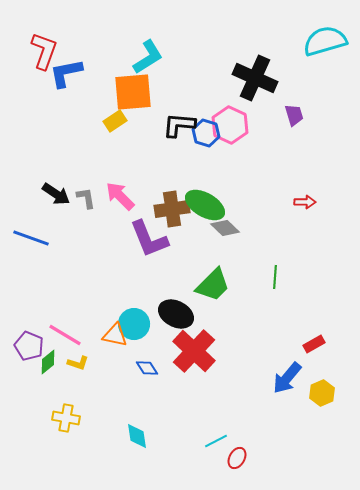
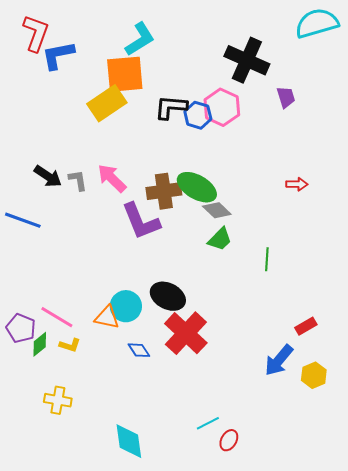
yellow rectangle: (115, 121) -> (107, 103), size x1.6
green trapezoid: (213, 285) -> (220, 239), moved, size x0.7
cyan diamond: (137, 436) -> (129, 441), moved, size x1.4

